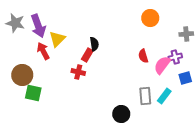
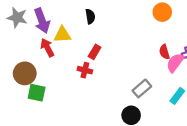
yellow triangle: (57, 39) -> (62, 35), turned 42
black semicircle: (94, 44) -> (90, 16), moved
red semicircle: (143, 56) -> (164, 52), moved
gray rectangle: (145, 96) -> (142, 88), moved, turned 54

